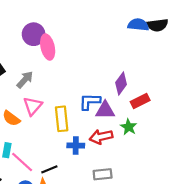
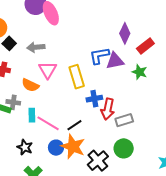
gray arrow: (25, 80) -> (36, 47), turned -126
red arrow: (101, 137) -> (108, 109), moved, turned -55

